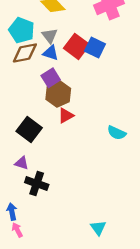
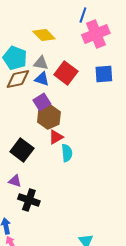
gray triangle: (50, 36) -> (41, 63), turned -42
blue square: (95, 48) -> (104, 74), moved, turned -30
cyan semicircle: (117, 133) -> (67, 153), moved, turned -120

